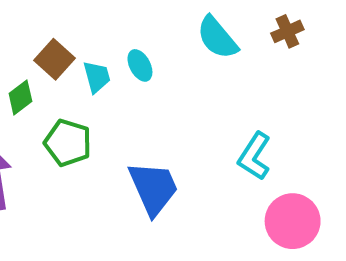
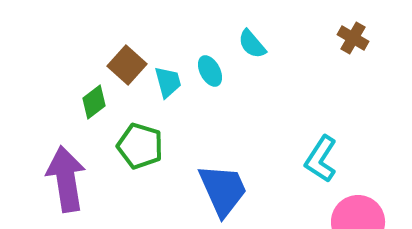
brown cross: (287, 31) -> (353, 38), turned -36
cyan semicircle: (217, 38) -> (252, 44), moved, size x0.7

